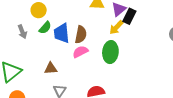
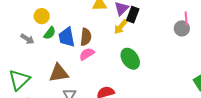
gray arrow: (22, 32) -> (27, 39), turned -32
green ellipse: (110, 52) -> (130, 59), moved, turned -35
brown triangle: (51, 68) -> (59, 73), size x1.5

